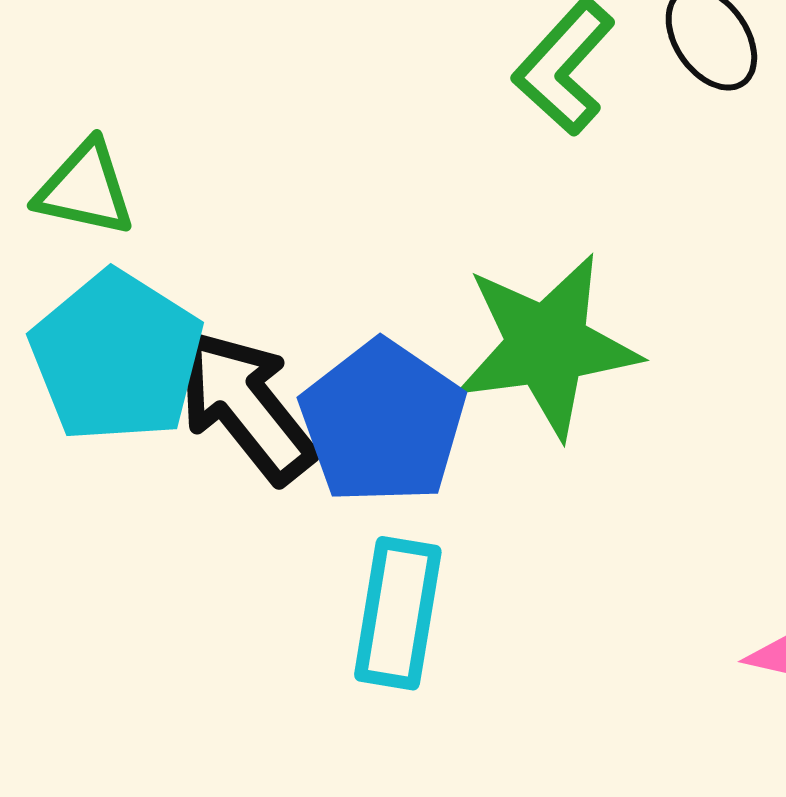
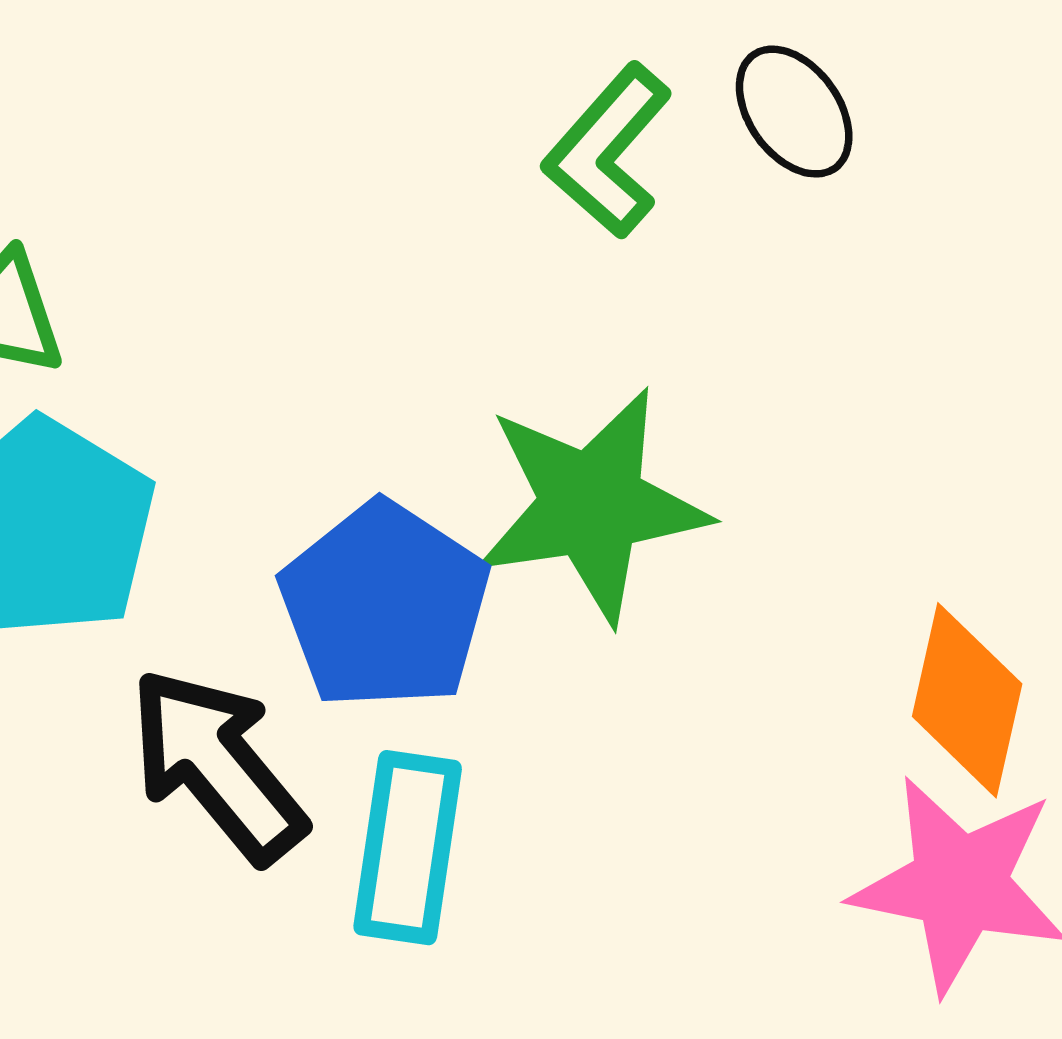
black arrow: (246, 406) -> (217, 765), moved

